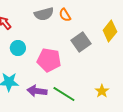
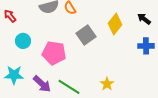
purple arrow: (37, 91) -> (42, 84), turned -144

